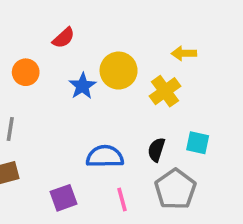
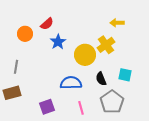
red semicircle: (64, 38) -> (47, 24), moved
yellow circle: (119, 71) -> (85, 55), moved
black semicircle: (156, 150) -> (101, 79), turned -40

